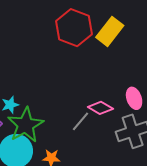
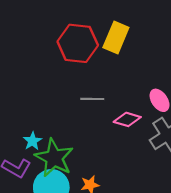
gray line: (80, 121) -> (92, 99), moved, turned 65

